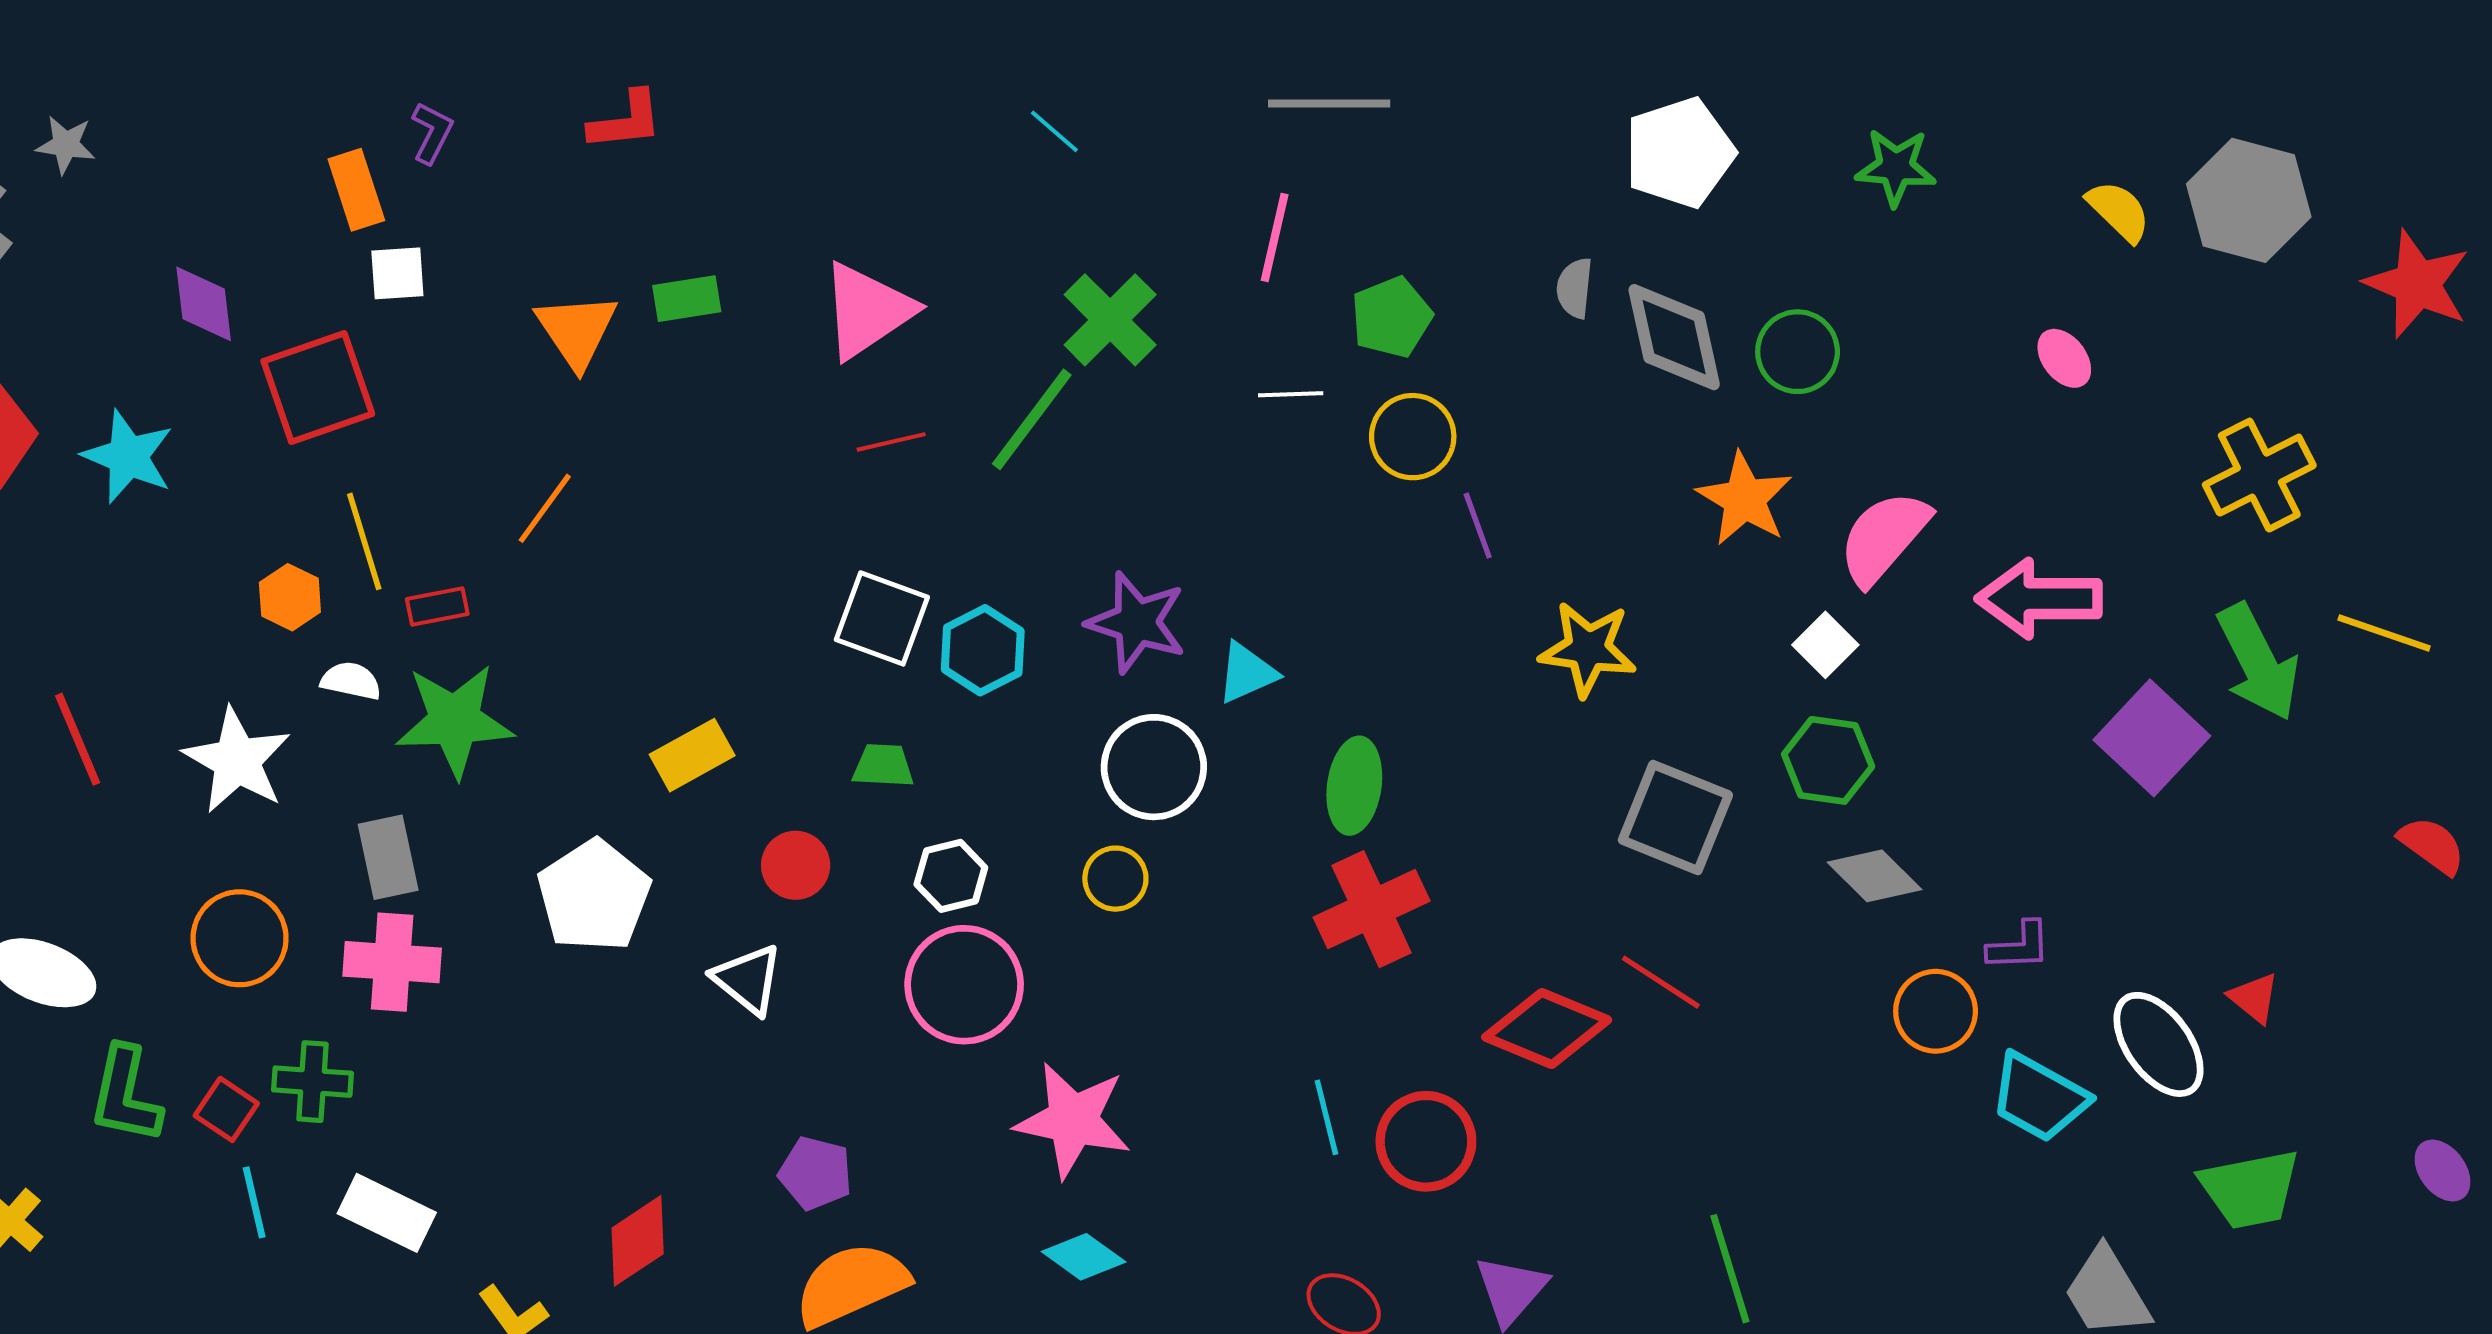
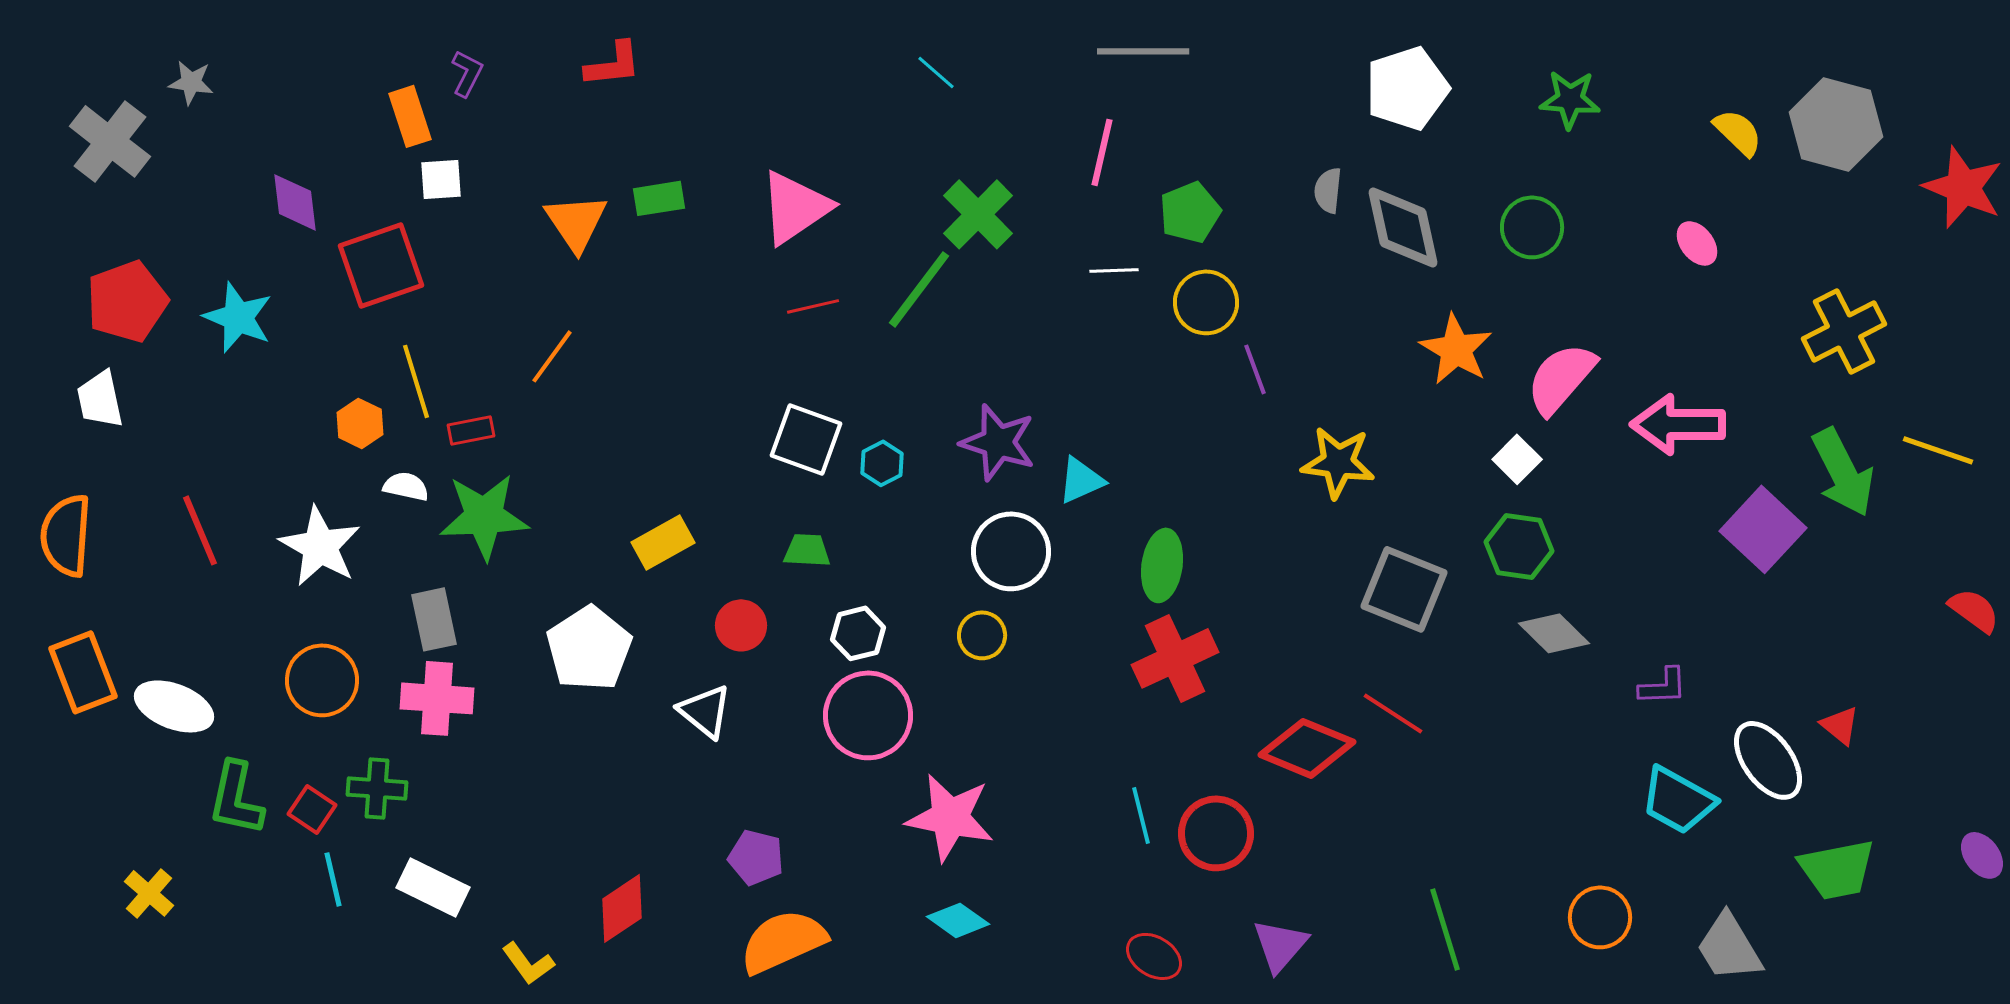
green circle: (1798, 352) -> (1532, 227), moved
cyan hexagon: (983, 650) -> (882, 463), size x0.7
orange circle: (1936, 1011) -> (1600, 917), moved

